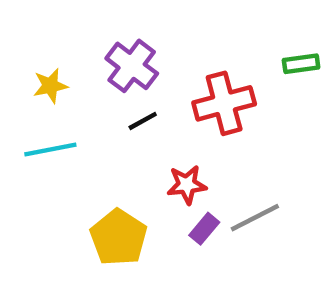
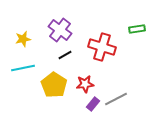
red cross: (224, 103) -> (102, 47), turned 32
yellow pentagon: (119, 237) -> (54, 85), moved

